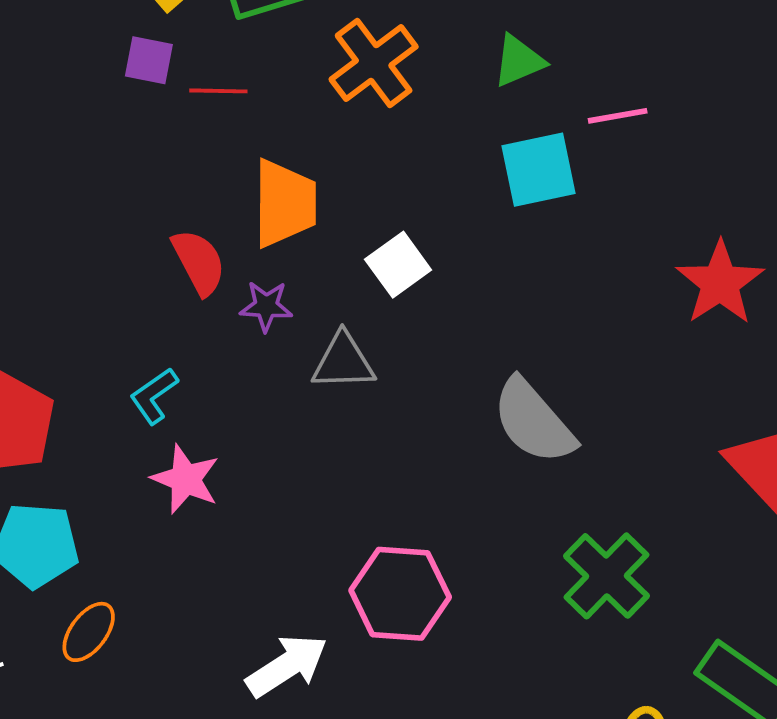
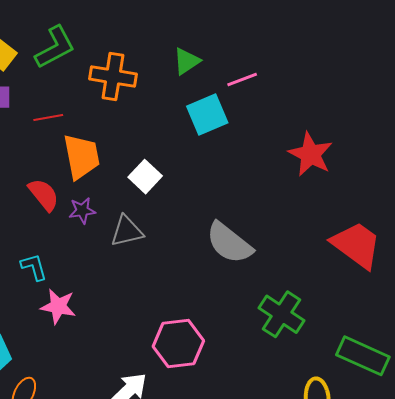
orange cross: (374, 63) -> (113, 76), turned -33
red line: (218, 91) -> (48, 118), moved
cyan L-shape: (154, 396) -> (34, 267), turned 120

